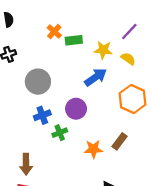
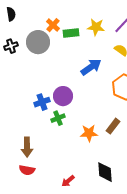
yellow star: (103, 50) -> (96, 27), moved
gray circle: (38, 82) -> (38, 42), moved
purple circle: (76, 109) -> (63, 96), moved

